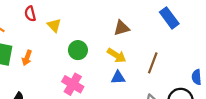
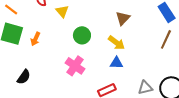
brown triangle: (121, 28) -> (123, 18), turned -35
brown line: (153, 63) -> (166, 39), moved

